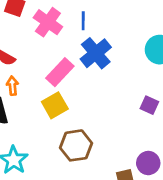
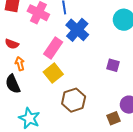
purple square: (149, 105) -> (113, 65), moved

